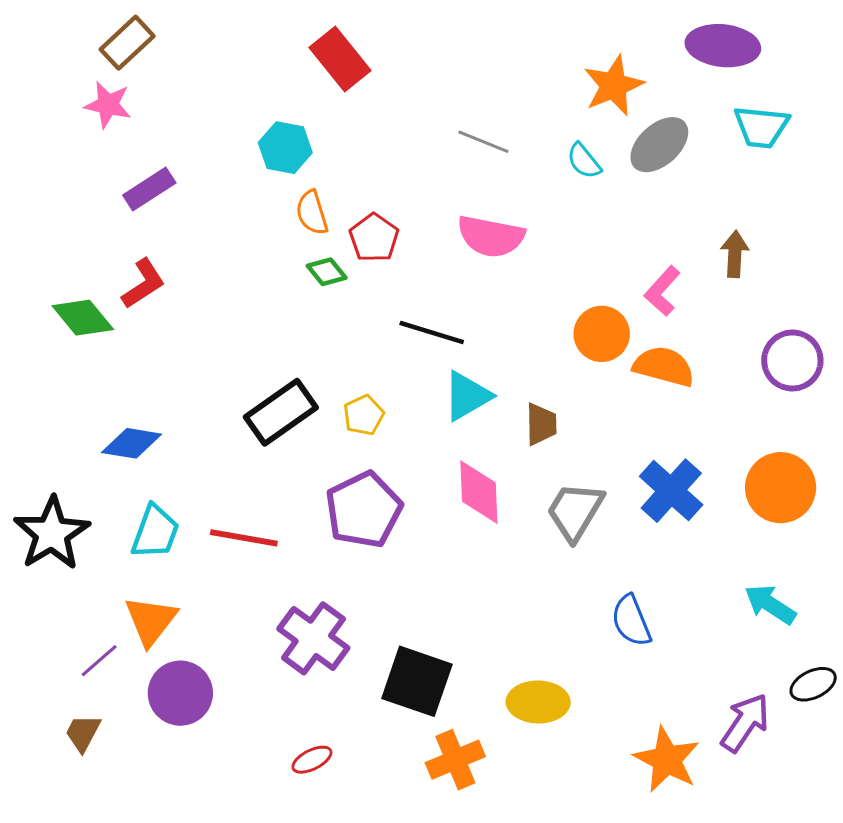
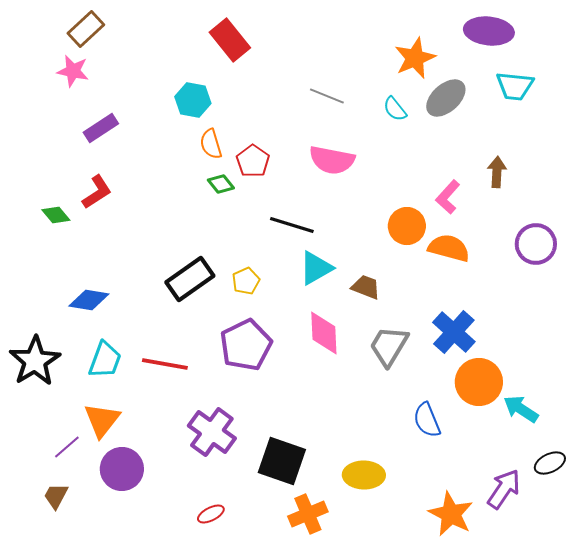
green diamond: (83, 318) -> (56, 215), size x0.7
brown trapezoid: (541, 424) -> (366, 287), turned -68
orange circle: (781, 488) -> (479, 382), moved

